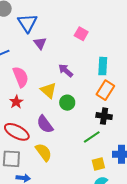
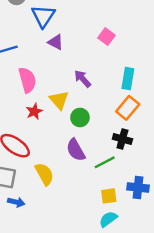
purple triangle: (40, 43) -> (56, 42), turned -32
red star: (16, 102) -> (34, 111), moved
purple semicircle: (45, 124) -> (76, 150), moved

